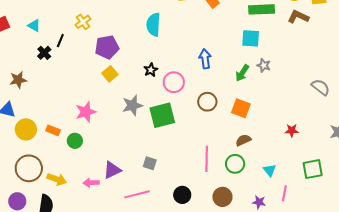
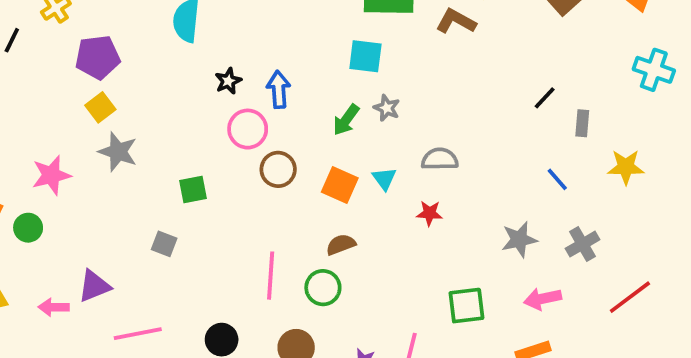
black star: (151, 70) -> (228, 81), moved
pink circle: (174, 82) -> (248, 129), moved
gray semicircle: (321, 87) -> (440, 159), moved, turned -42
gray star: (132, 105) -> (118, 152), moved, turned 30
green square: (162, 115) -> (193, 189), size x0.6
red star: (292, 130) -> (429, 213), moved
gray square: (150, 163) -> (164, 244), moved
cyan triangle: (270, 170) -> (384, 179), moved

